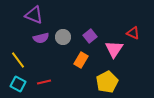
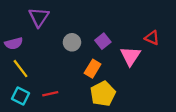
purple triangle: (34, 15) -> (39, 17), turned 42
purple semicircle: (41, 38) -> (14, 43), moved
yellow pentagon: (107, 82) -> (103, 94), moved

